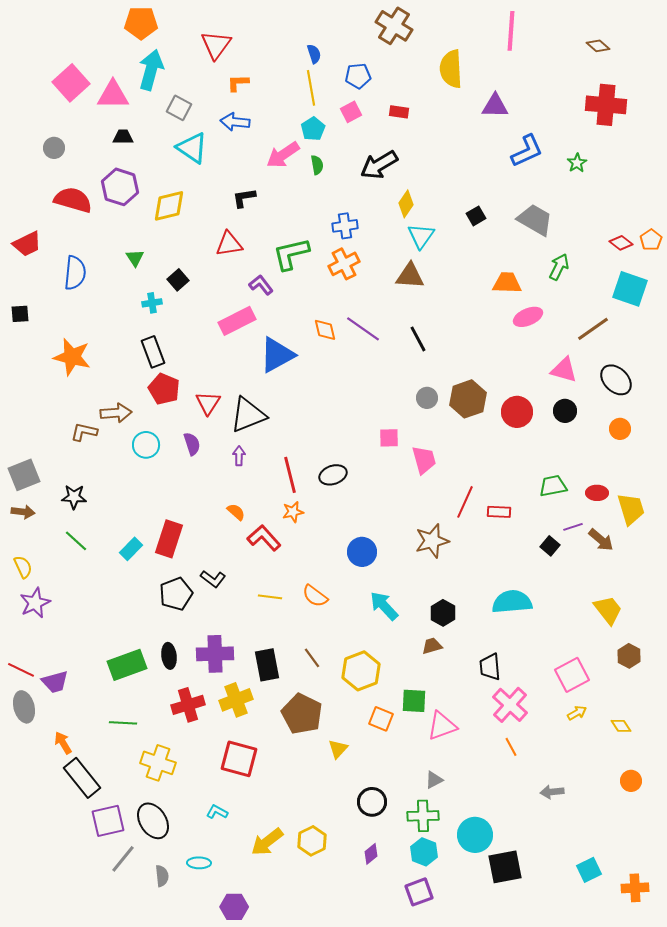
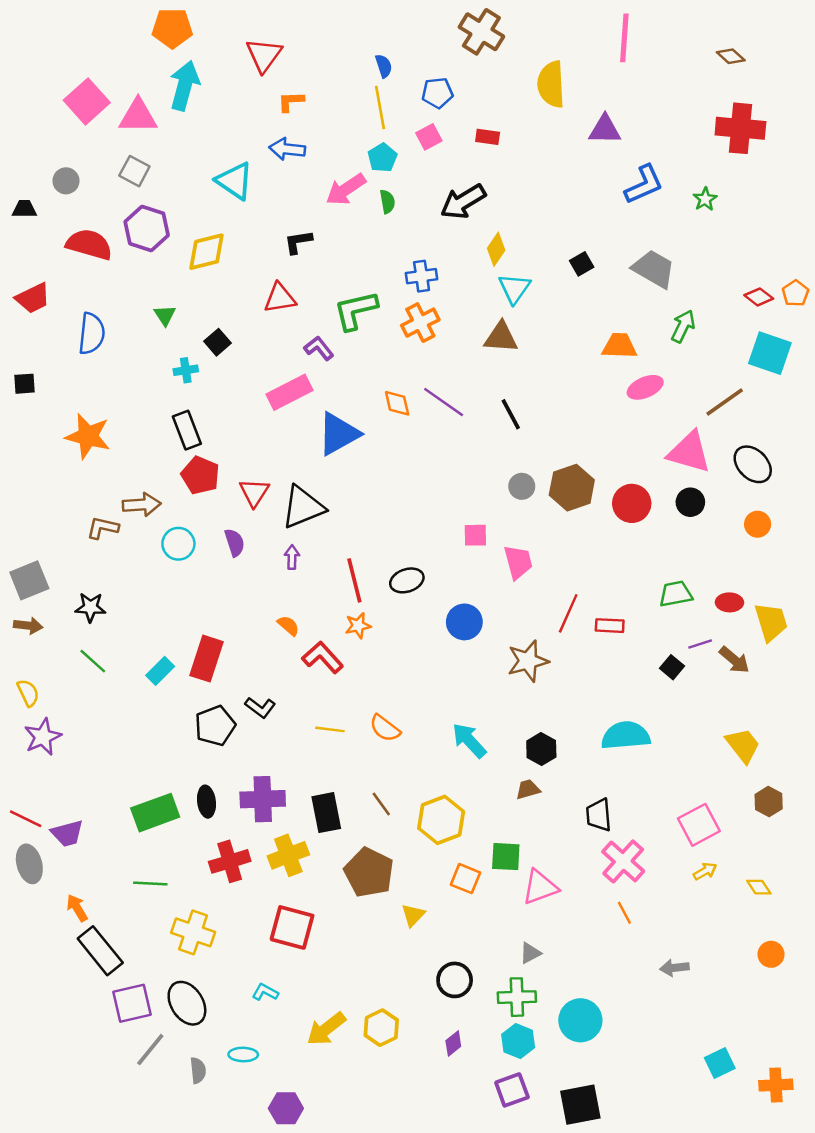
gray square: (179, 108) -> (134, 171), moved
black trapezoid: (123, 137) -> (24, 209), moved
pink triangle: (564, 370) -> (689, 452), size x1.4
blue circle: (362, 552) -> (464, 622), moved
black square: (505, 867) -> (580, 1105), moved

